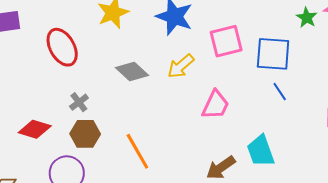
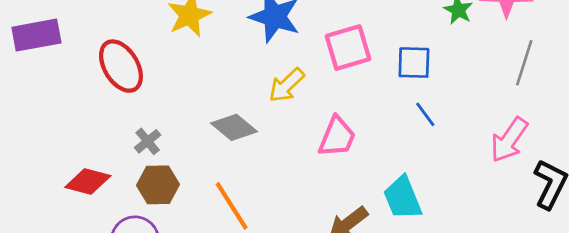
blue square: (273, 54) -> (414, 63), size x0.7
gray diamond: (132, 72) -> (234, 127), moved

